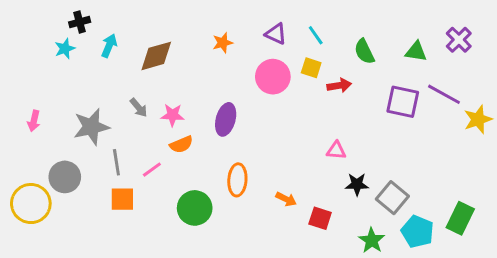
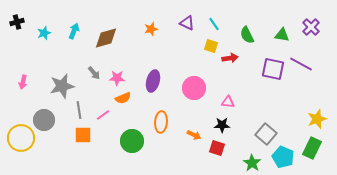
black cross: (80, 22) -> (17, 22), moved
pink circle: (273, 77) -> (194, 88), moved
yellow star: (478, 119) -> (317, 119), moved
black star: (357, 184) -> (222, 125), moved

